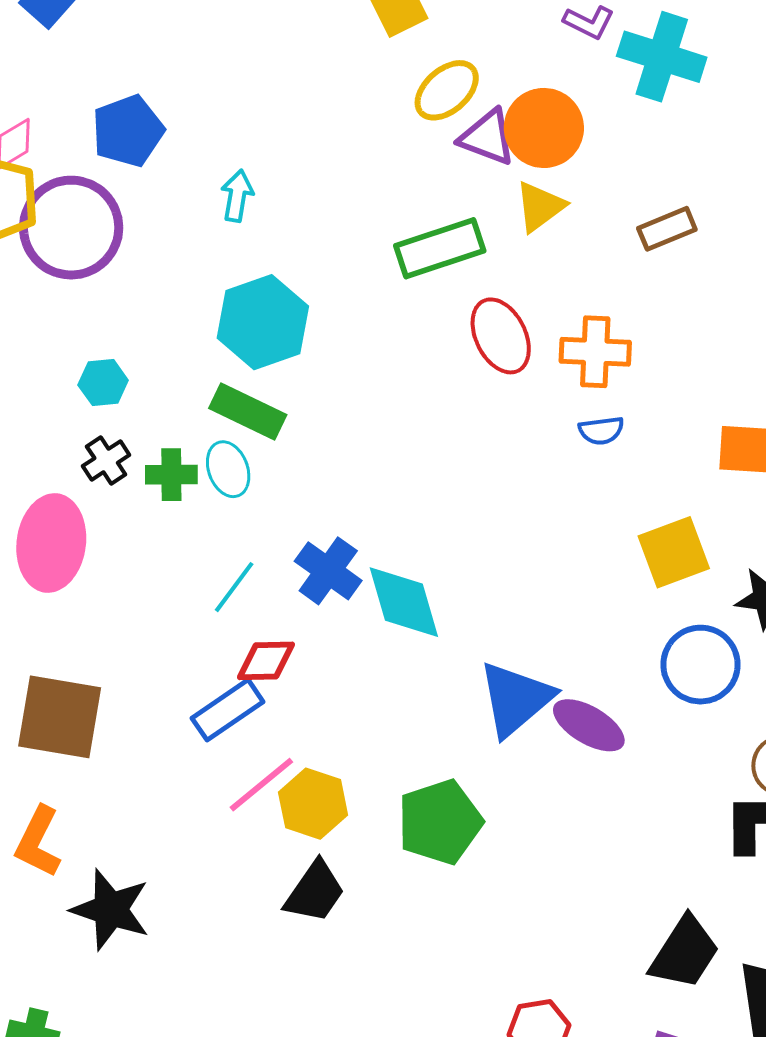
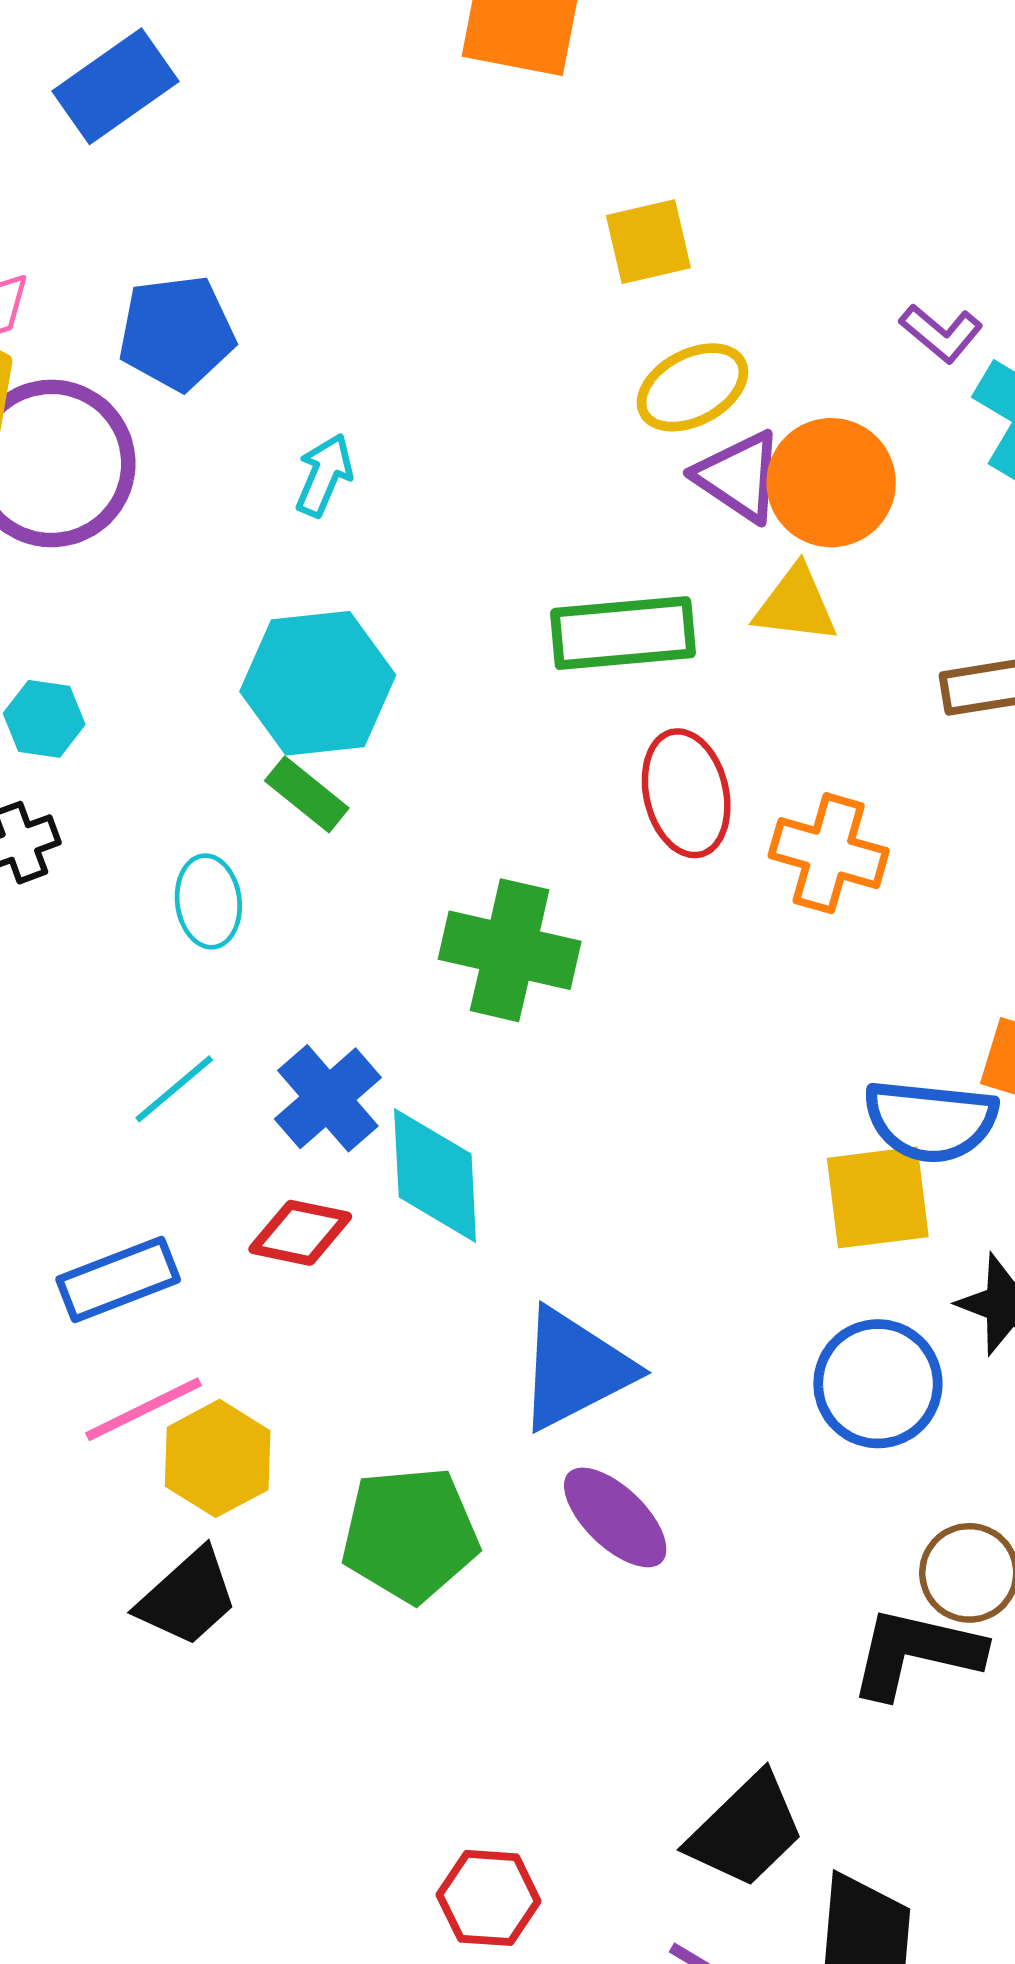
yellow triangle: (540, 207) -> (796, 605), turned 30
green rectangle: (248, 412) -> (307, 794), moved, size x0.7
blue semicircle: (601, 430) -> (931, 1121), moved, size x1.8
green cross: (171, 475) -> (510, 950), moved, size x1.6
red diamond: (266, 661) -> (300, 1233), moved
purple ellipse: (589, 725) -> (615, 1517), moved

